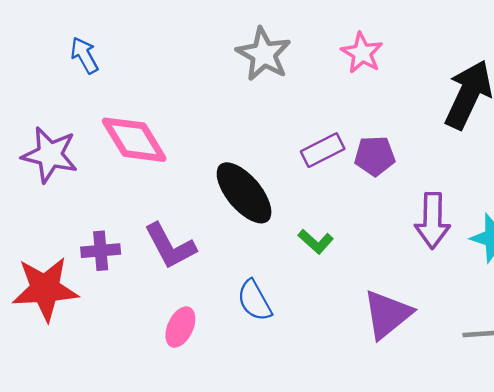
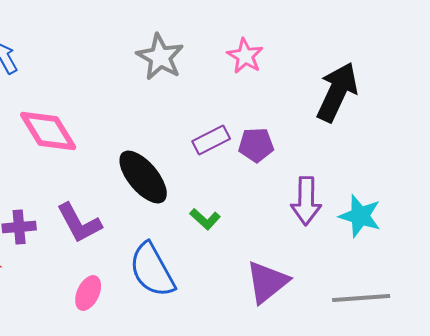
blue semicircle: (254, 300) -> (152, 270), size x1.5

